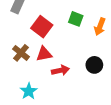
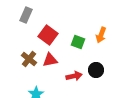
green square: (76, 19) -> (78, 42), moved
red arrow: (60, 70) -> (74, 76), moved

